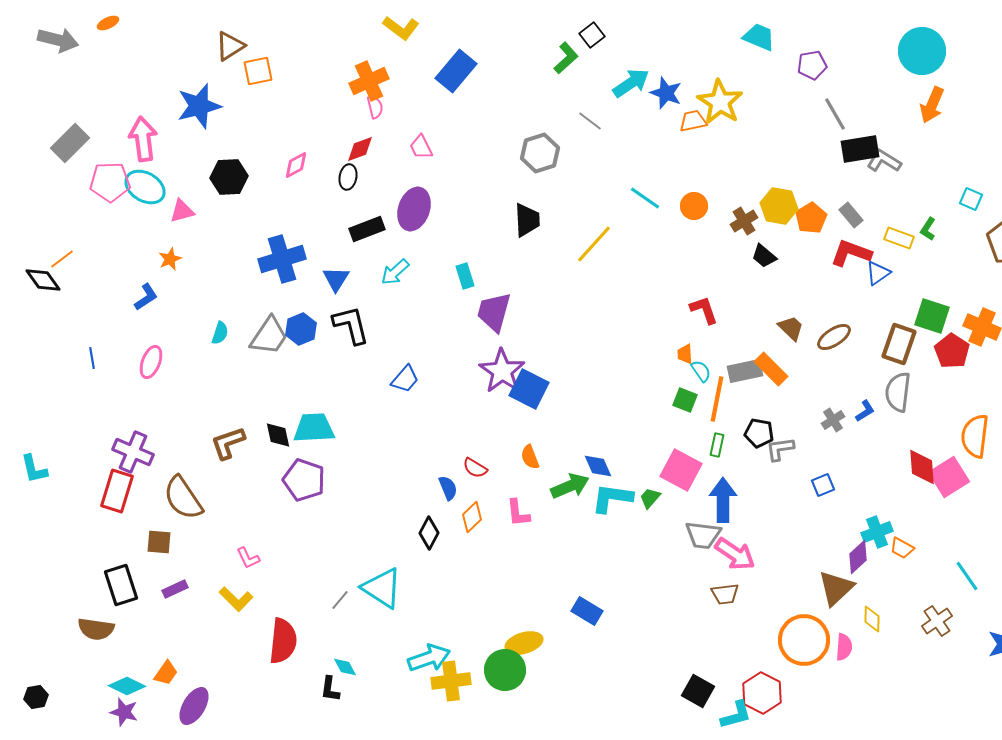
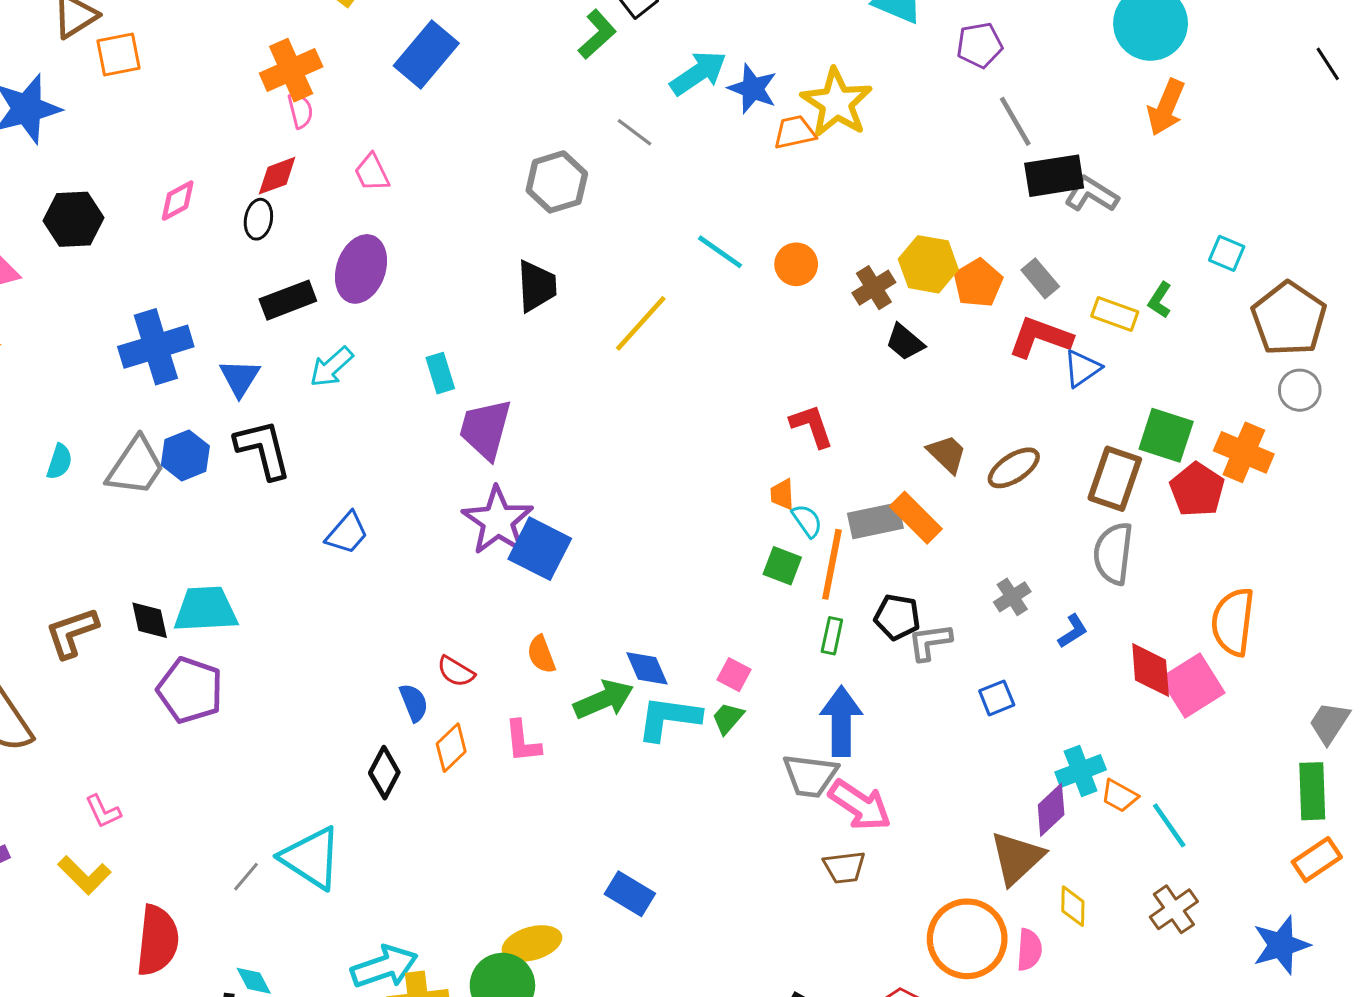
blue L-shape: (865, 411) -> (1073, 631), moved
pink square: (681, 470) -> (734, 675), moved, size x0.5
cyan line: (967, 576) -> (1169, 825), moved

